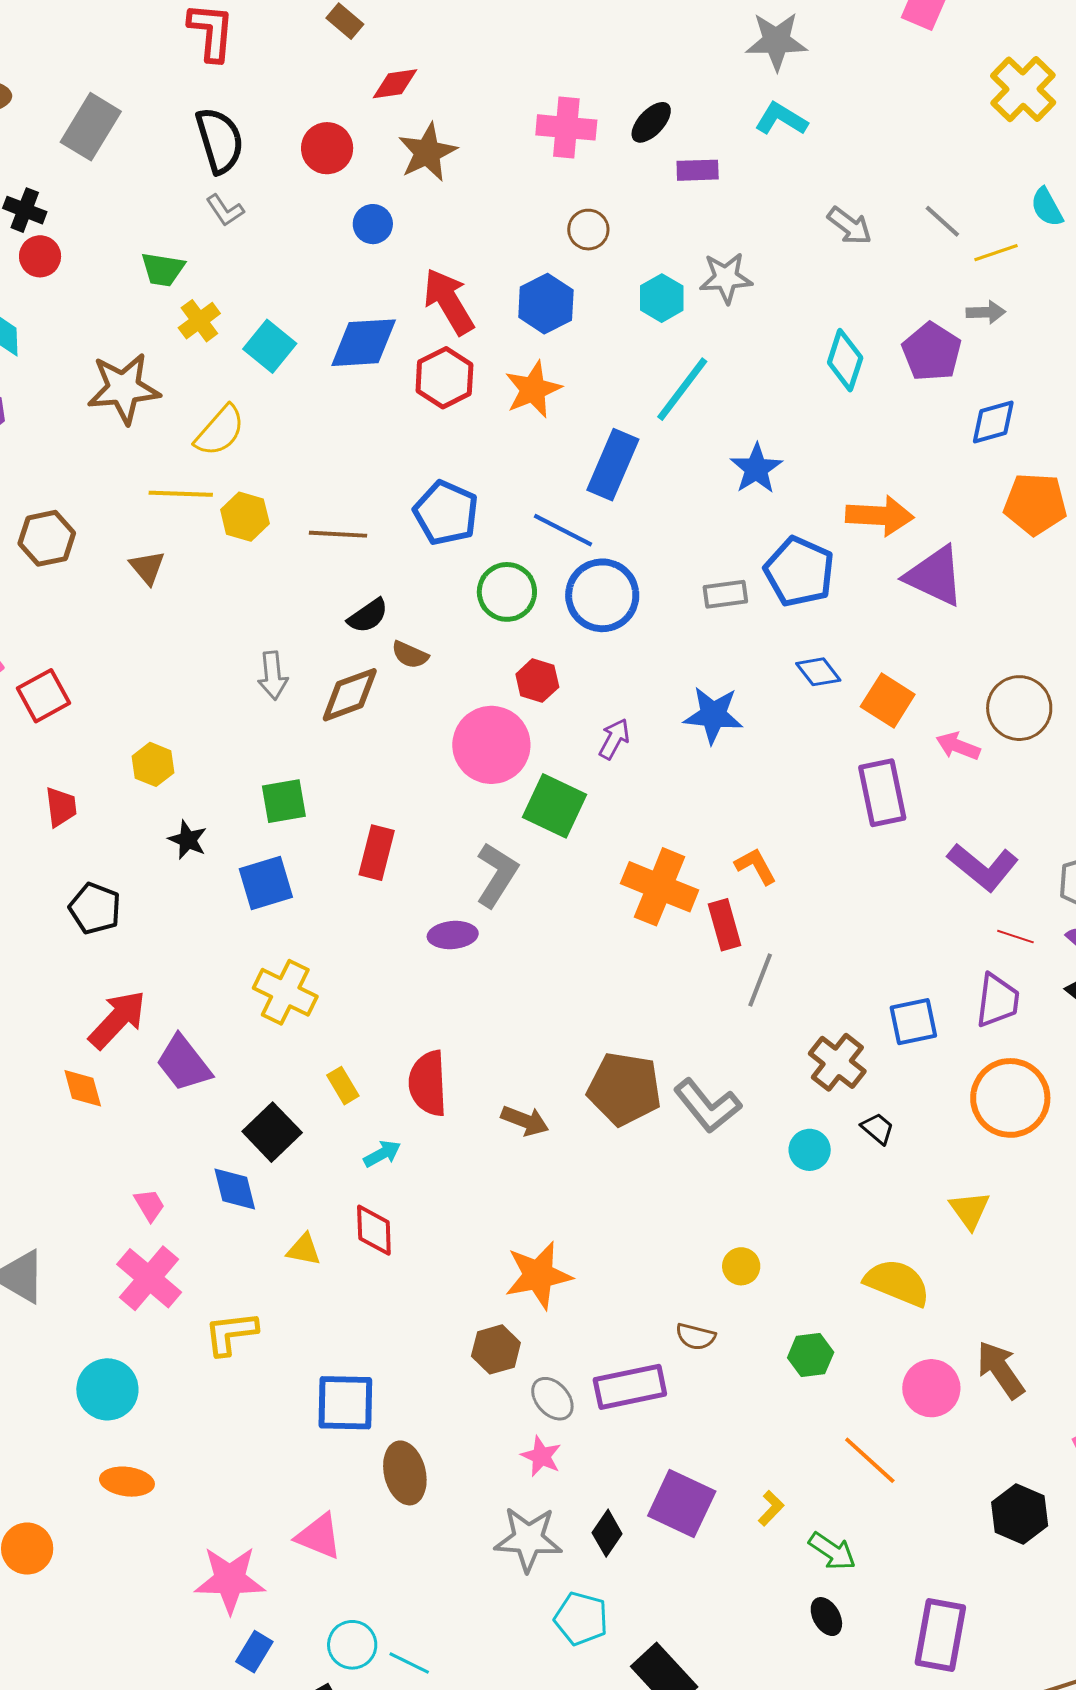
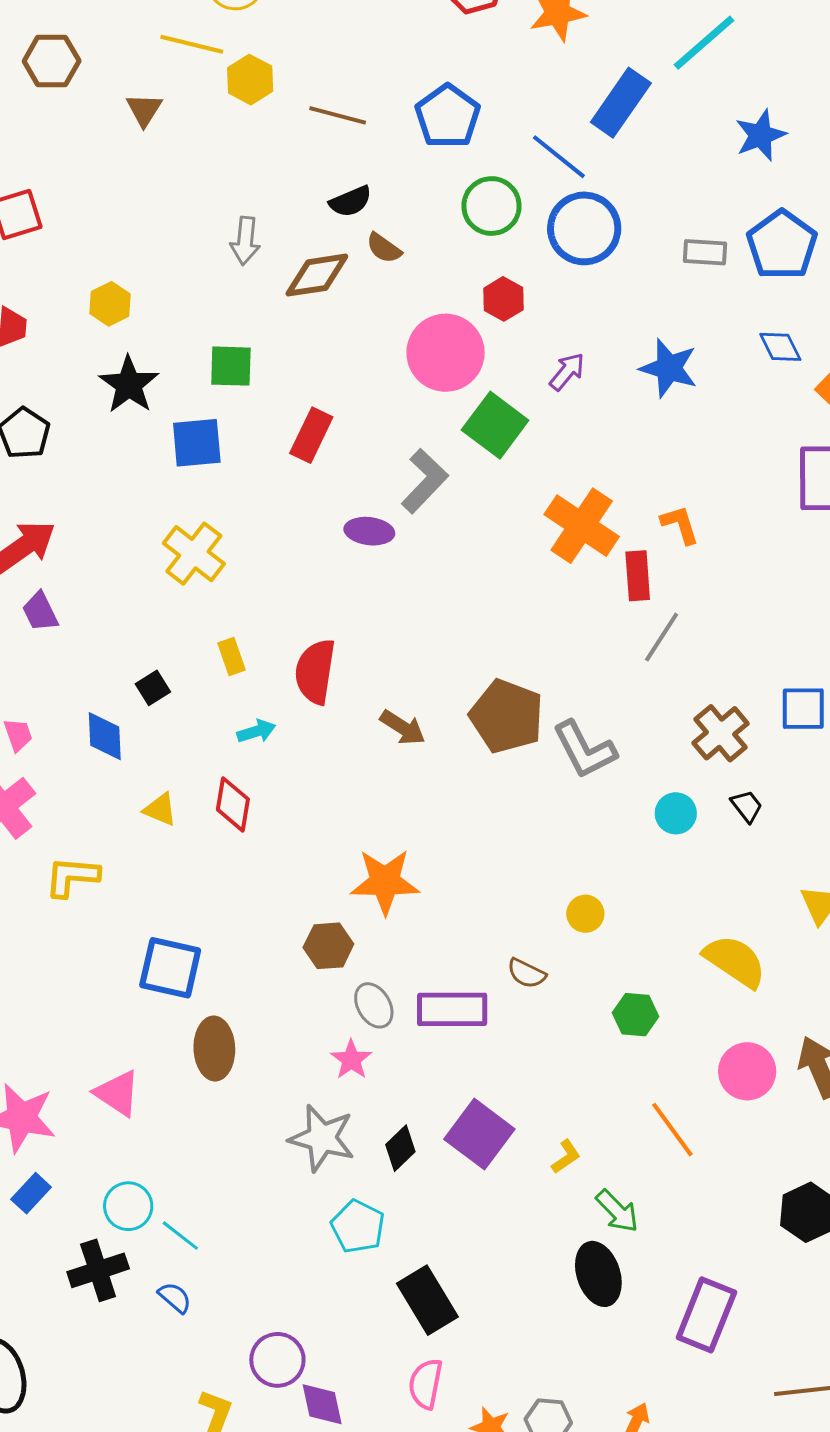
black star: (188, 840) -> (129, 385), size x1.5
purple trapezoid: (184, 1063) -> (40, 612), moved, size x0.7
black square: (272, 1132) -> (153, 688), size x0.6
black ellipse: (826, 1617) -> (598, 1274), size x1.6

